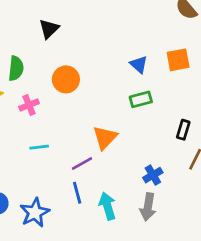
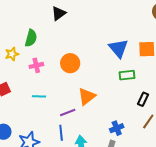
blue triangle: (139, 64) -> (118, 48), size x1.5
orange circle: (66, 79) -> (70, 63), moved
green rectangle: (141, 99) -> (127, 75), moved

